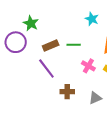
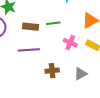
brown rectangle: (51, 46) -> (30, 27), turned 35
purple line: (46, 68) -> (29, 50), turned -50

